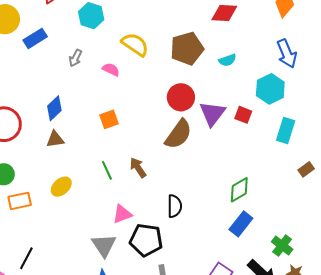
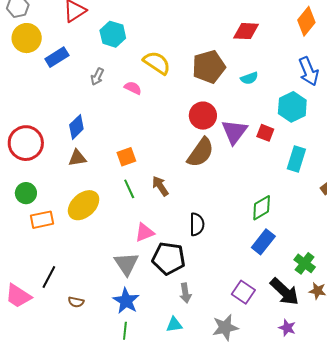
orange square: (109, 119) -> (126, 157), moved
cyan rectangle: (286, 131) -> (296, 159), moved
yellow ellipse: (61, 187) -> (84, 205), size x1.5

